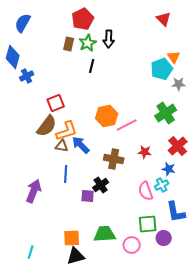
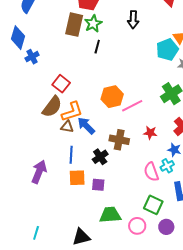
black arrow: (109, 39) -> (133, 20), moved
brown rectangle: (69, 44) -> (74, 25), size x1.6
red square: (56, 103) -> (61, 84), turned -30
black cross: (101, 185) -> (100, 157), moved
purple square: (88, 196) -> (98, 185), moved
green square: (148, 224) -> (153, 205), turned 30
orange square: (72, 238) -> (77, 178), moved
purple circle: (164, 238) -> (166, 227), moved

